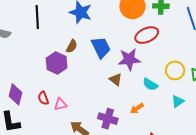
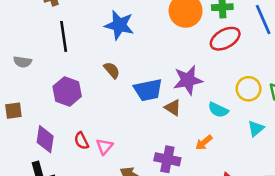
red ellipse: (147, 35) -> (225, 39), moved
brown semicircle: (72, 46) -> (112, 70), turned -64
blue trapezoid: (101, 47) -> (148, 90), moved, turned 110
purple hexagon: (57, 63) -> (67, 91), moved
pink triangle: (61, 104) -> (104, 147), turned -32

